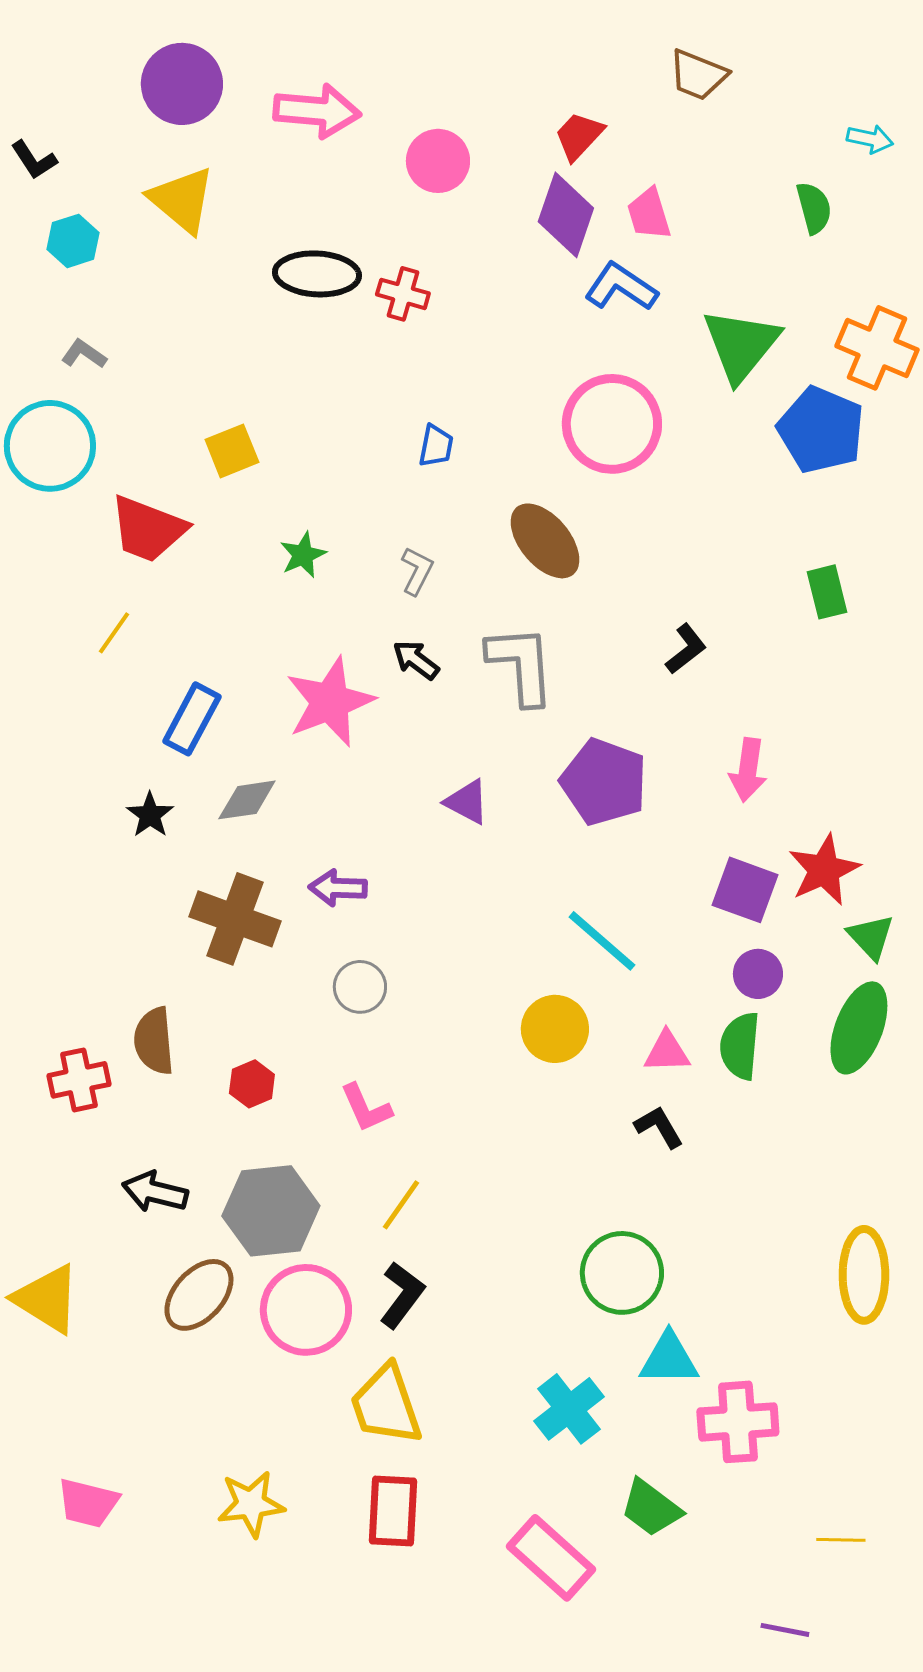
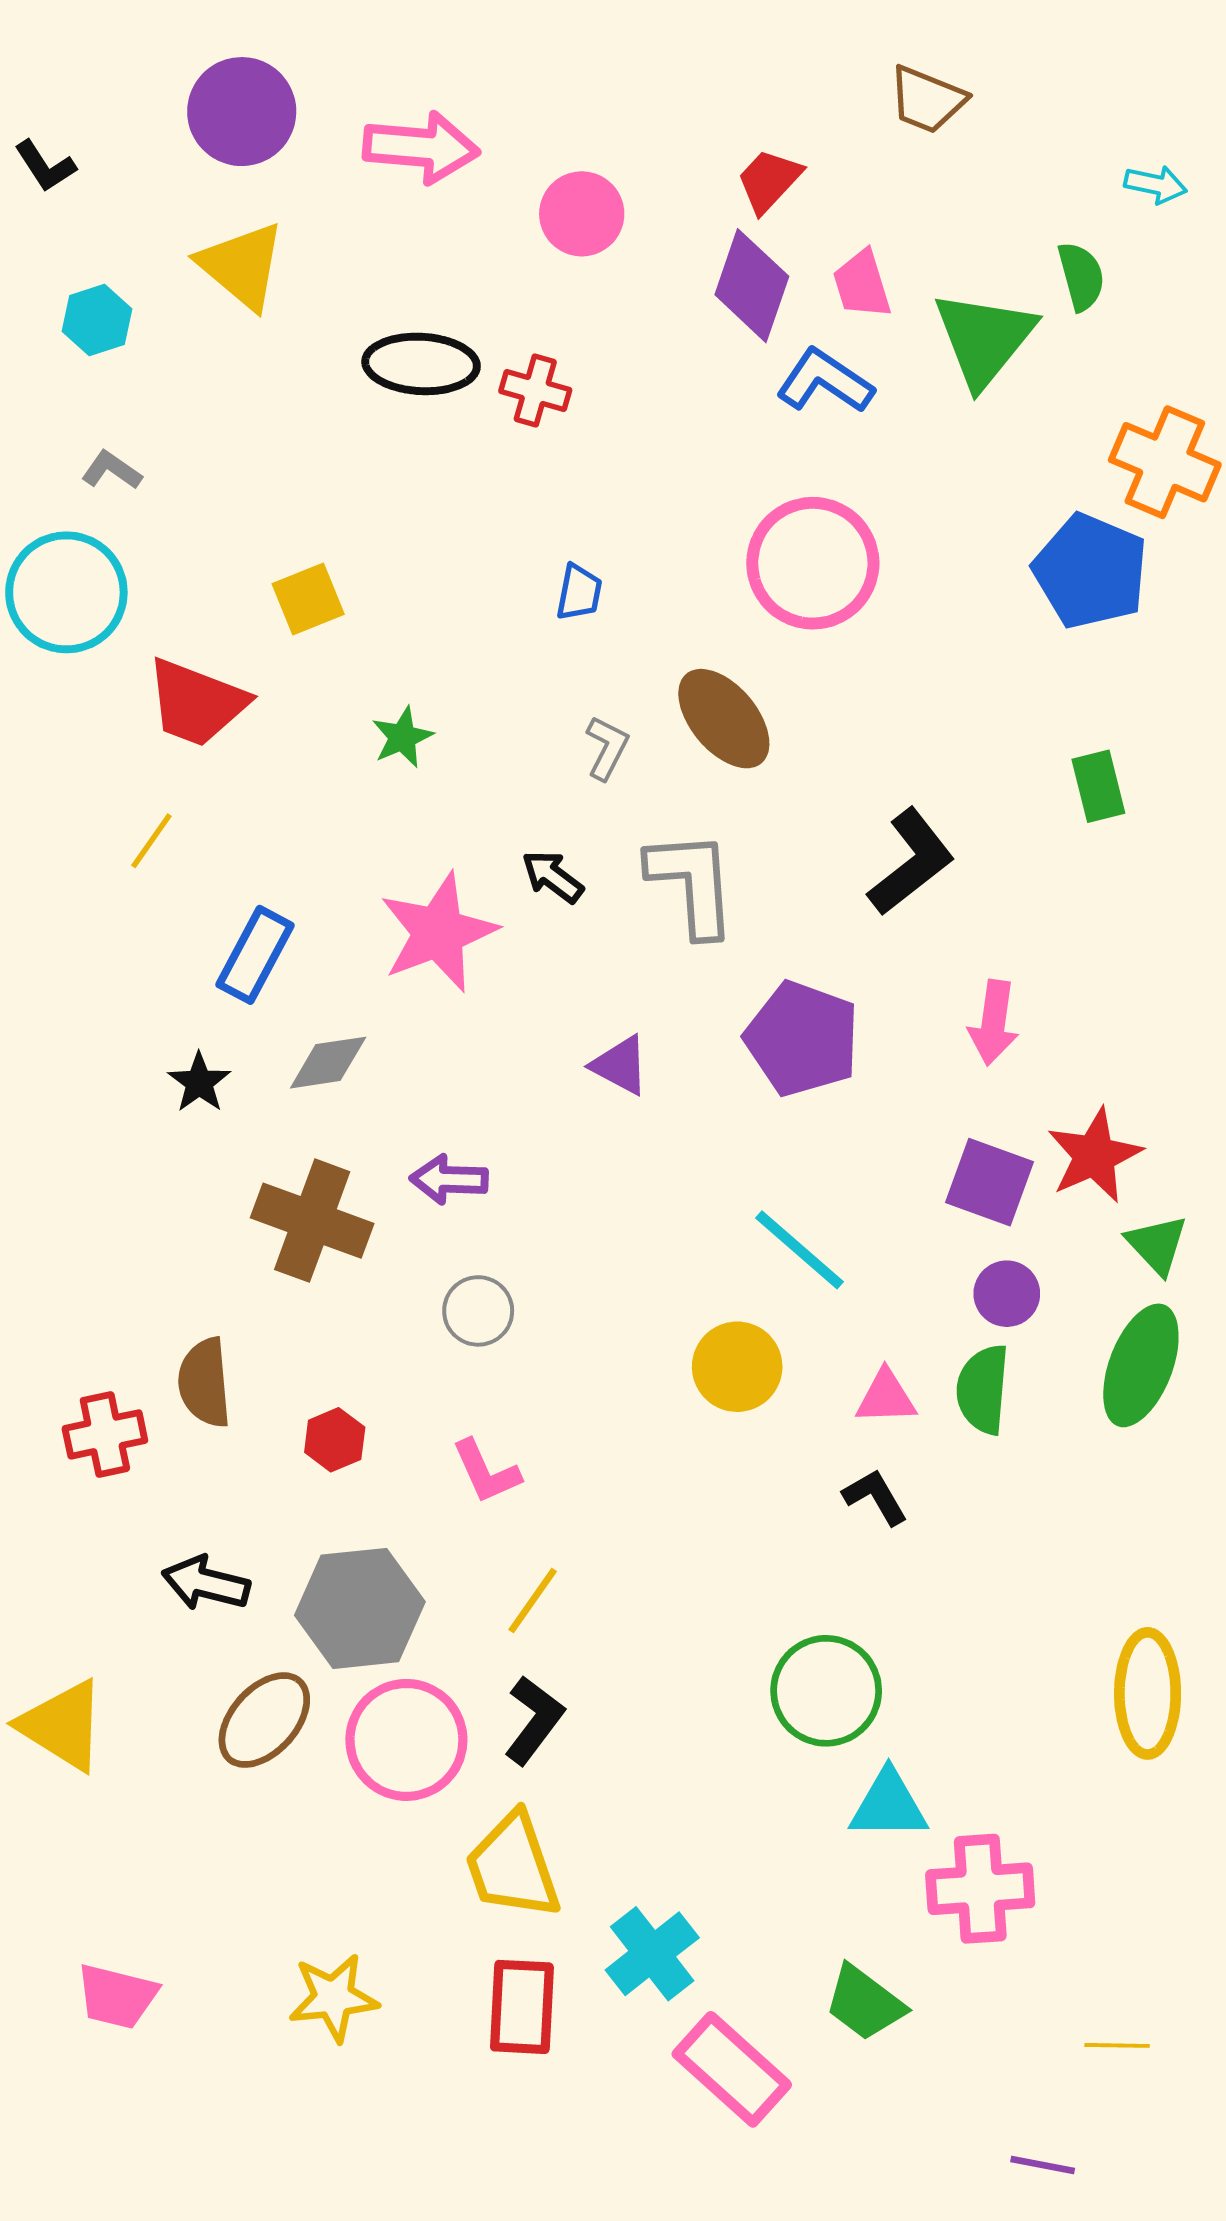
black L-shape: (34, 160) -> (45, 166), moved
green triangle: (741, 345) -> (984, 339), moved
gray L-shape: (417, 571) -> (607, 748), moved
black L-shape: (686, 649) -> (911, 862), size x1.6
cyan cross: (569, 1409) -> (652, 1954), moved

